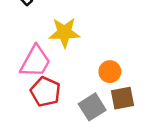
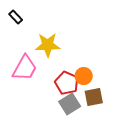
red pentagon: (45, 92) -> (67, 83), moved

